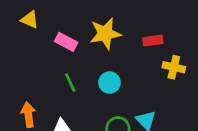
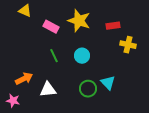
yellow star: (105, 34) -> (79, 21), turned 30
orange arrow: (28, 115) -> (24, 79), turned 72

